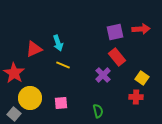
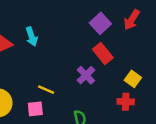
red arrow: (141, 29) -> (132, 20), turned 126
purple square: (115, 32) -> (100, 23), turned -30
yellow line: (63, 65) -> (46, 90), moved

